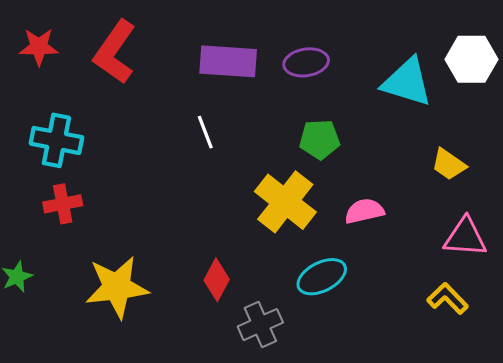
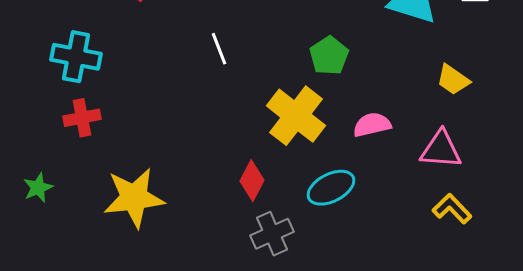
green pentagon: (320, 139) -> (329, 56), turned -30
pink triangle: (465, 237) -> (441, 150), moved
red diamond: (217, 280) -> (252, 181), moved

